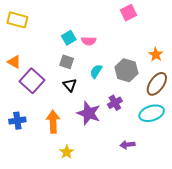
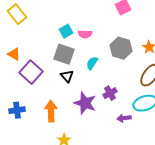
yellow rectangle: (17, 20) -> (17, 14), turned 36
gray square: (67, 62) -> (64, 54), size x1.5
gray hexagon: (126, 70) -> (121, 48), moved
purple arrow: (127, 145) -> (124, 118), moved

